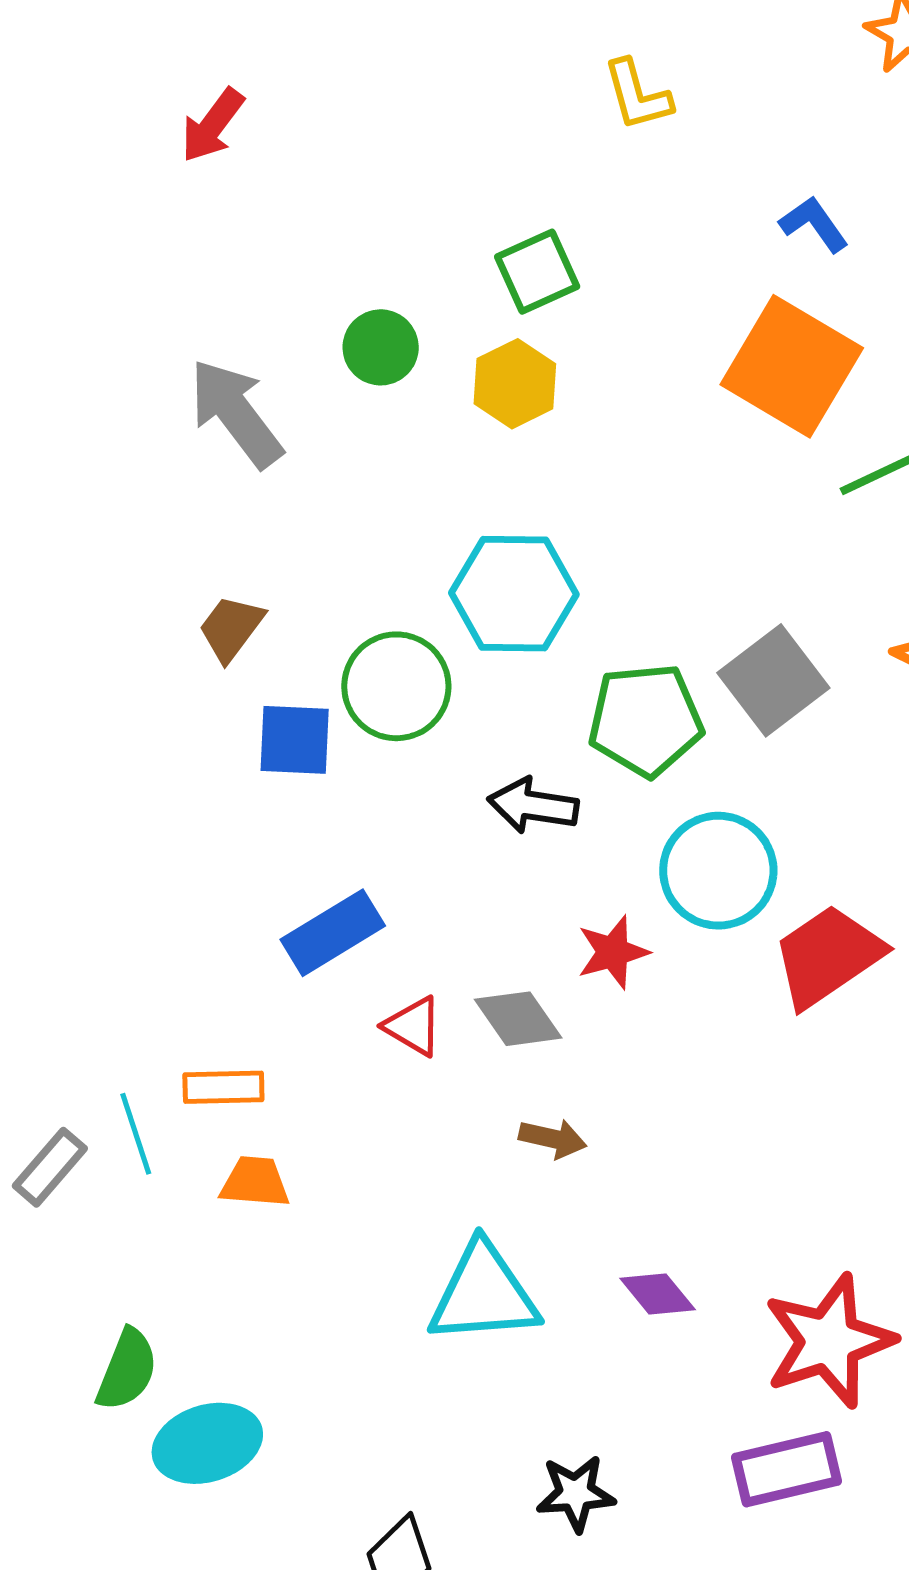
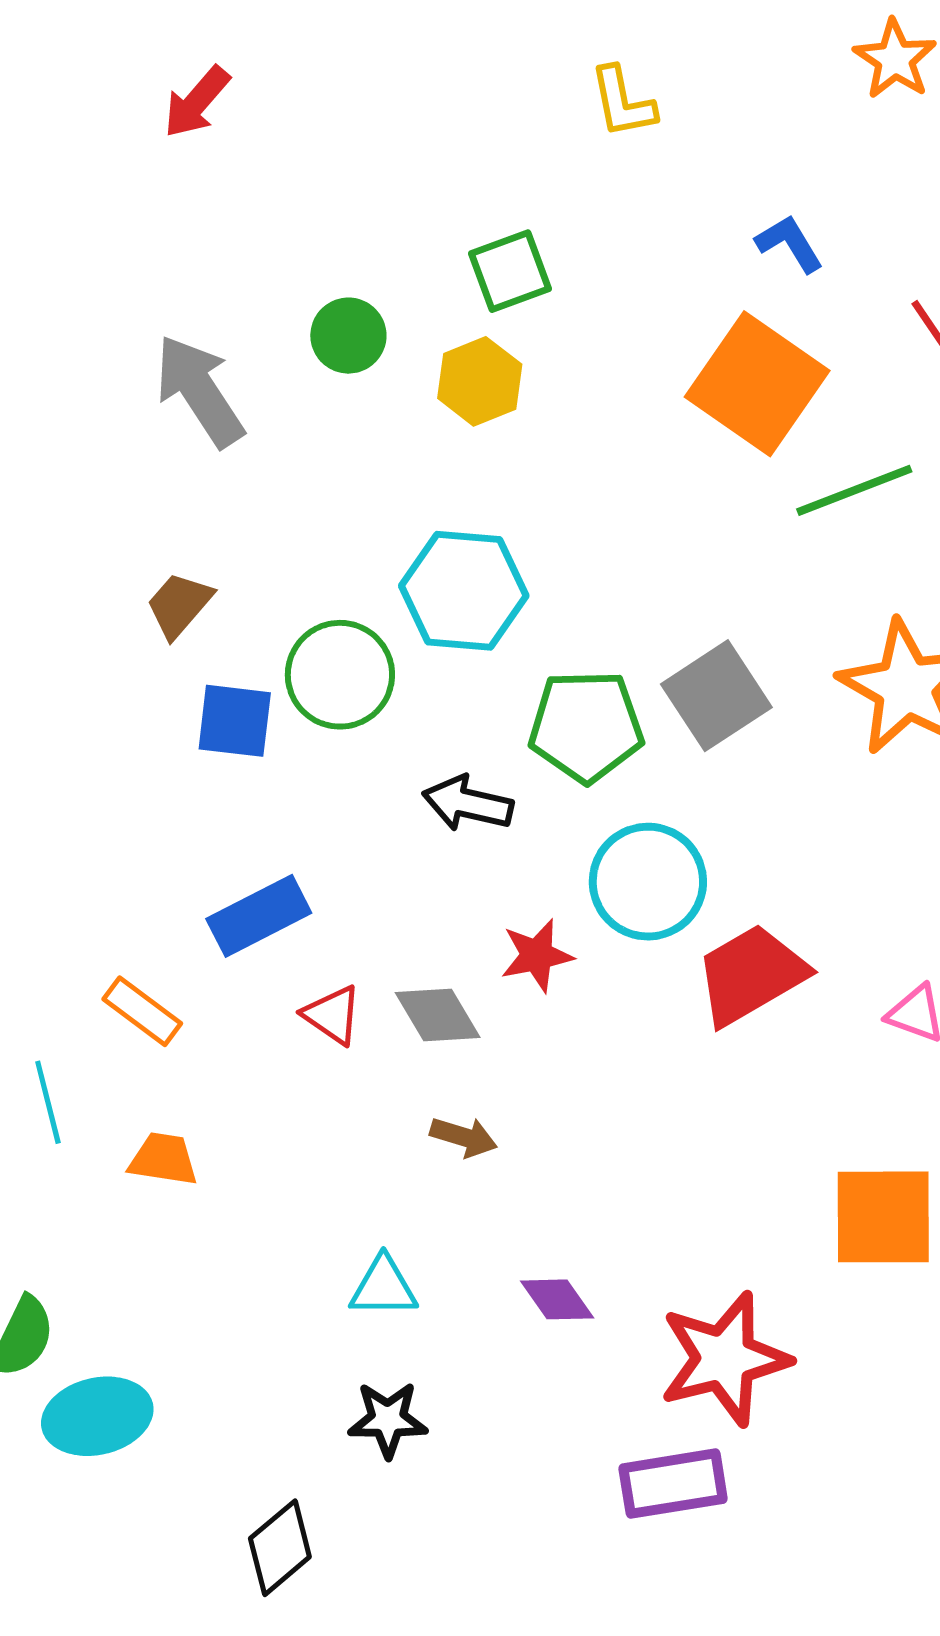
orange rectangle: (223, 1087) -> (142, 1011), moved, turned 34
cyan triangle: (484, 1294) -> (383, 1287), size x0.6
black star: (576, 1493) -> (388, 1420), moved

